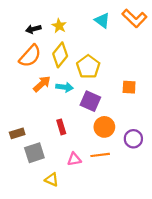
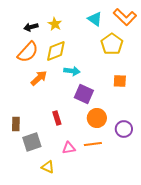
yellow diamond: (60, 55) -> (56, 51), turned 30
yellow pentagon: (88, 67) -> (112, 44), moved
cyan arrow: (65, 87) -> (72, 71), moved
brown rectangle: (17, 133) -> (16, 124), turned -72

